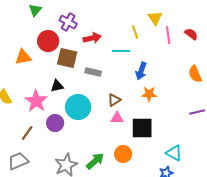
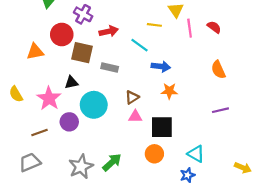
yellow line: (135, 32) -> (154, 25), turned -64
cyan line: (121, 51) -> (140, 45), turned 36
blue arrow: (141, 71) -> (161, 66), turned -102
brown line: (27, 133) -> (39, 132), turned 35
orange circle: (123, 154) -> (154, 154), moved

